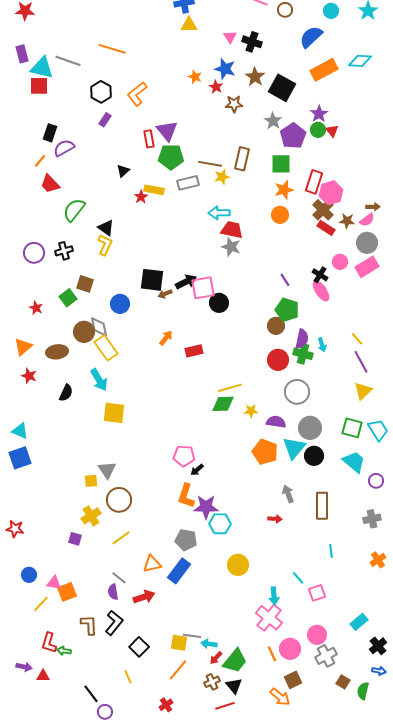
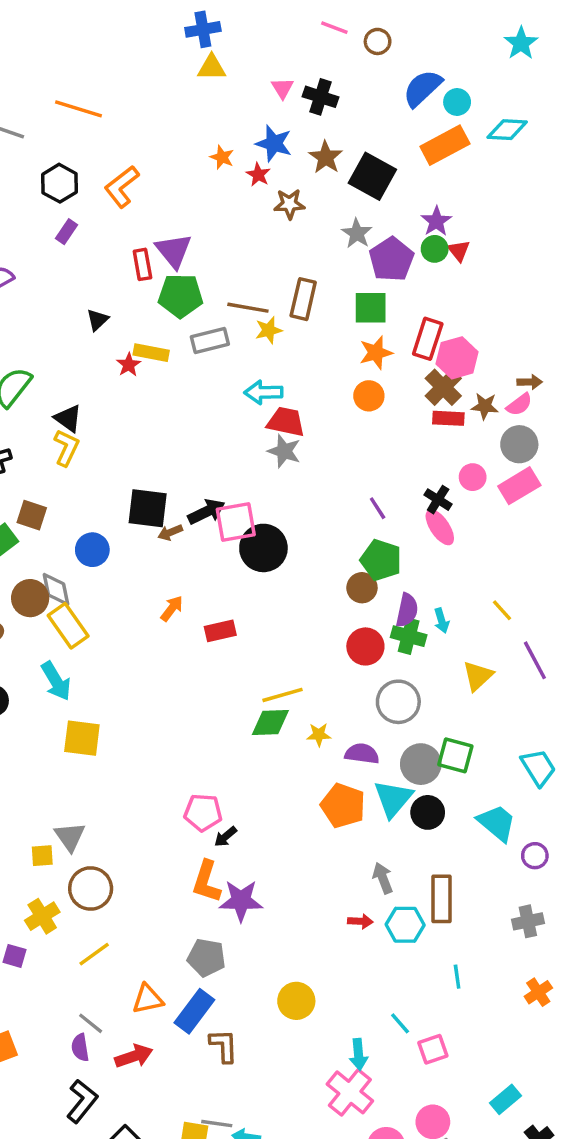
cyan circle: (331, 11) -> (457, 102), moved
red rectangle: (326, 228) -> (448, 418), turned -30
black circle: (219, 303) -> (263, 548), size x1.4
purple line: (361, 362) -> (535, 660), moved
yellow triangle: (363, 391) -> (478, 676), moved
green square: (352, 428) -> (455, 755), moved
cyan hexagon: (220, 524) -> (405, 925), moved
brown L-shape: (89, 625) -> (224, 1046), moved

